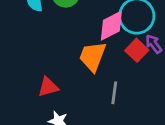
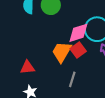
red square: (137, 50) -> (78, 50), moved

